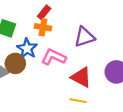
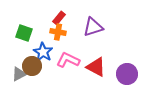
purple triangle: (84, 37) -> (93, 27), moved
red triangle: (81, 77) -> (96, 67), moved

